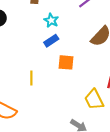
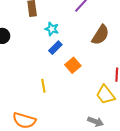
orange square: (66, 62) -> (73, 65), turned -35

